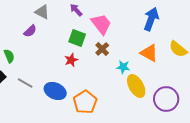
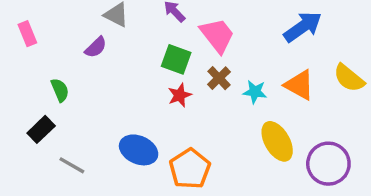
blue arrow: (151, 19) -> (303, 27), turned 35
red star: (71, 60) -> (180, 95), moved
cyan star: (123, 67) -> (255, 92), moved
gray line: (25, 83) -> (72, 165), moved

